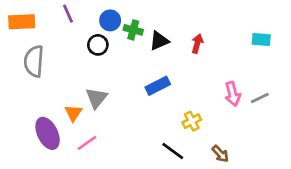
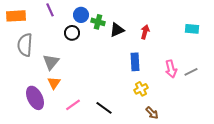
blue rectangle: (158, 86) -> (135, 62), moved, turned -66
gray triangle: (97, 98) -> (51, 62), moved
pink line: (87, 143) -> (73, 105), moved
black line: (173, 151) -> (104, 108), moved
brown arrow: (220, 154) -> (152, 113), moved

